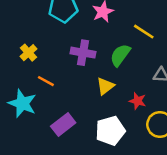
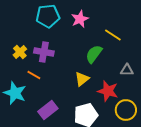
purple cross: (83, 53) -> (44, 52), moved
red star: (138, 101) -> (108, 91), size x1.5

